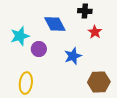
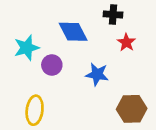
blue star: (73, 56) -> (97, 74), turned 30

